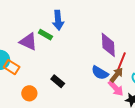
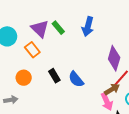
blue arrow: (58, 20) -> (88, 26), moved
orange rectangle: (12, 67) -> (32, 50), moved
blue semicircle: (100, 73) -> (76, 79), moved

